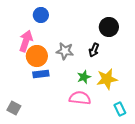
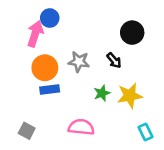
pink arrow: (26, 41) -> (35, 34), moved
black arrow: (94, 50) -> (114, 60), turned -64
pink semicircle: (80, 98) -> (81, 127), moved
gray square: (14, 108) -> (27, 131), moved

